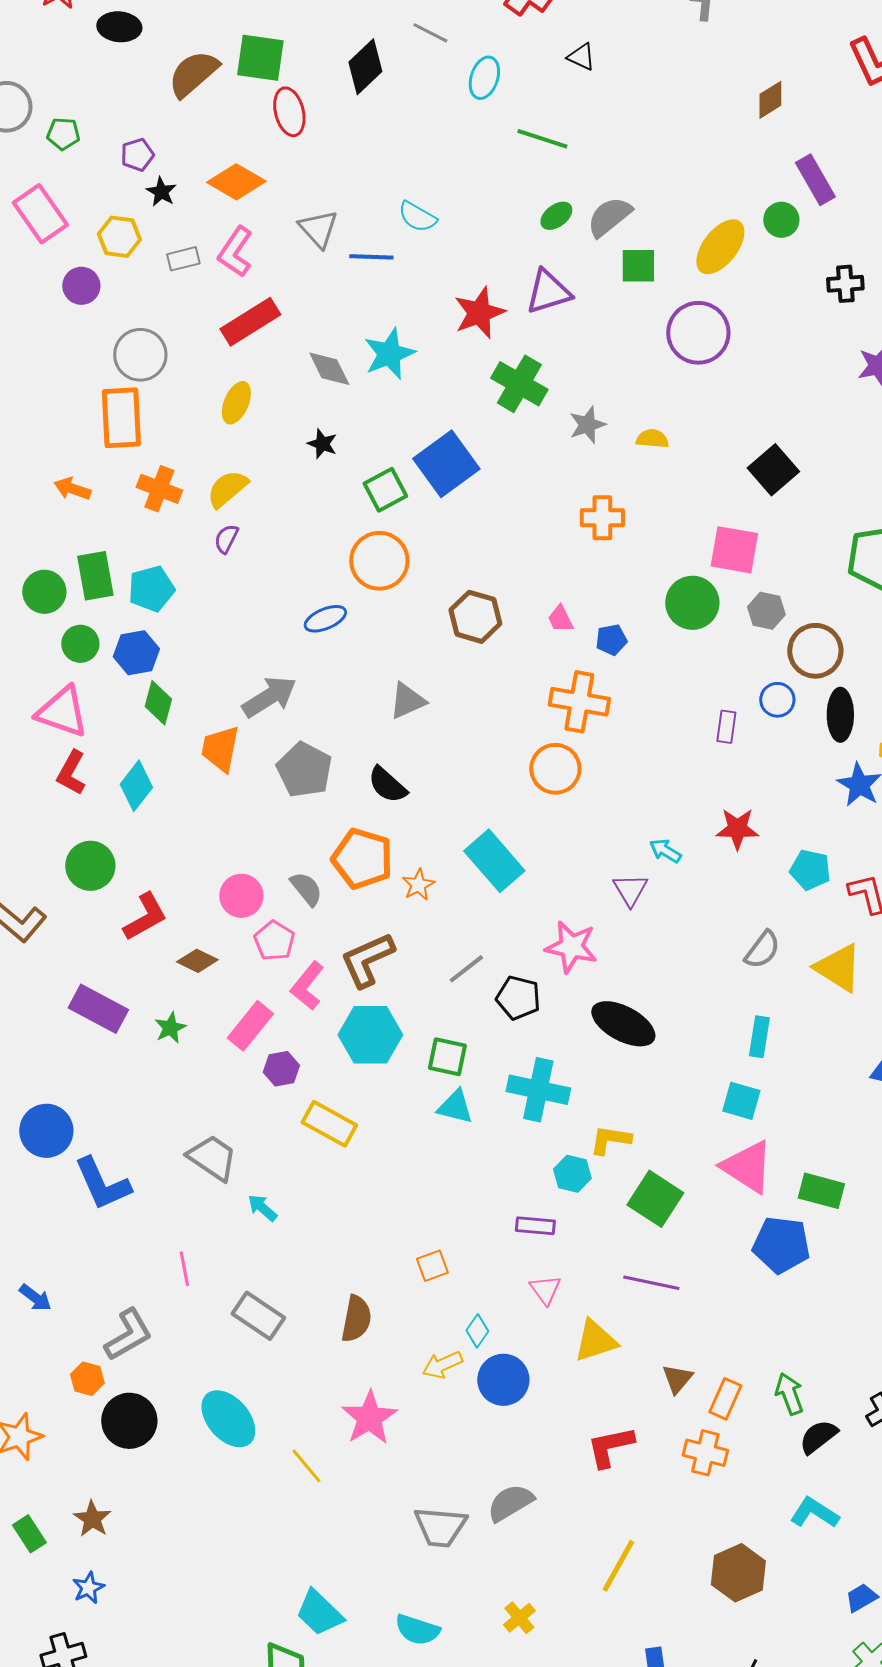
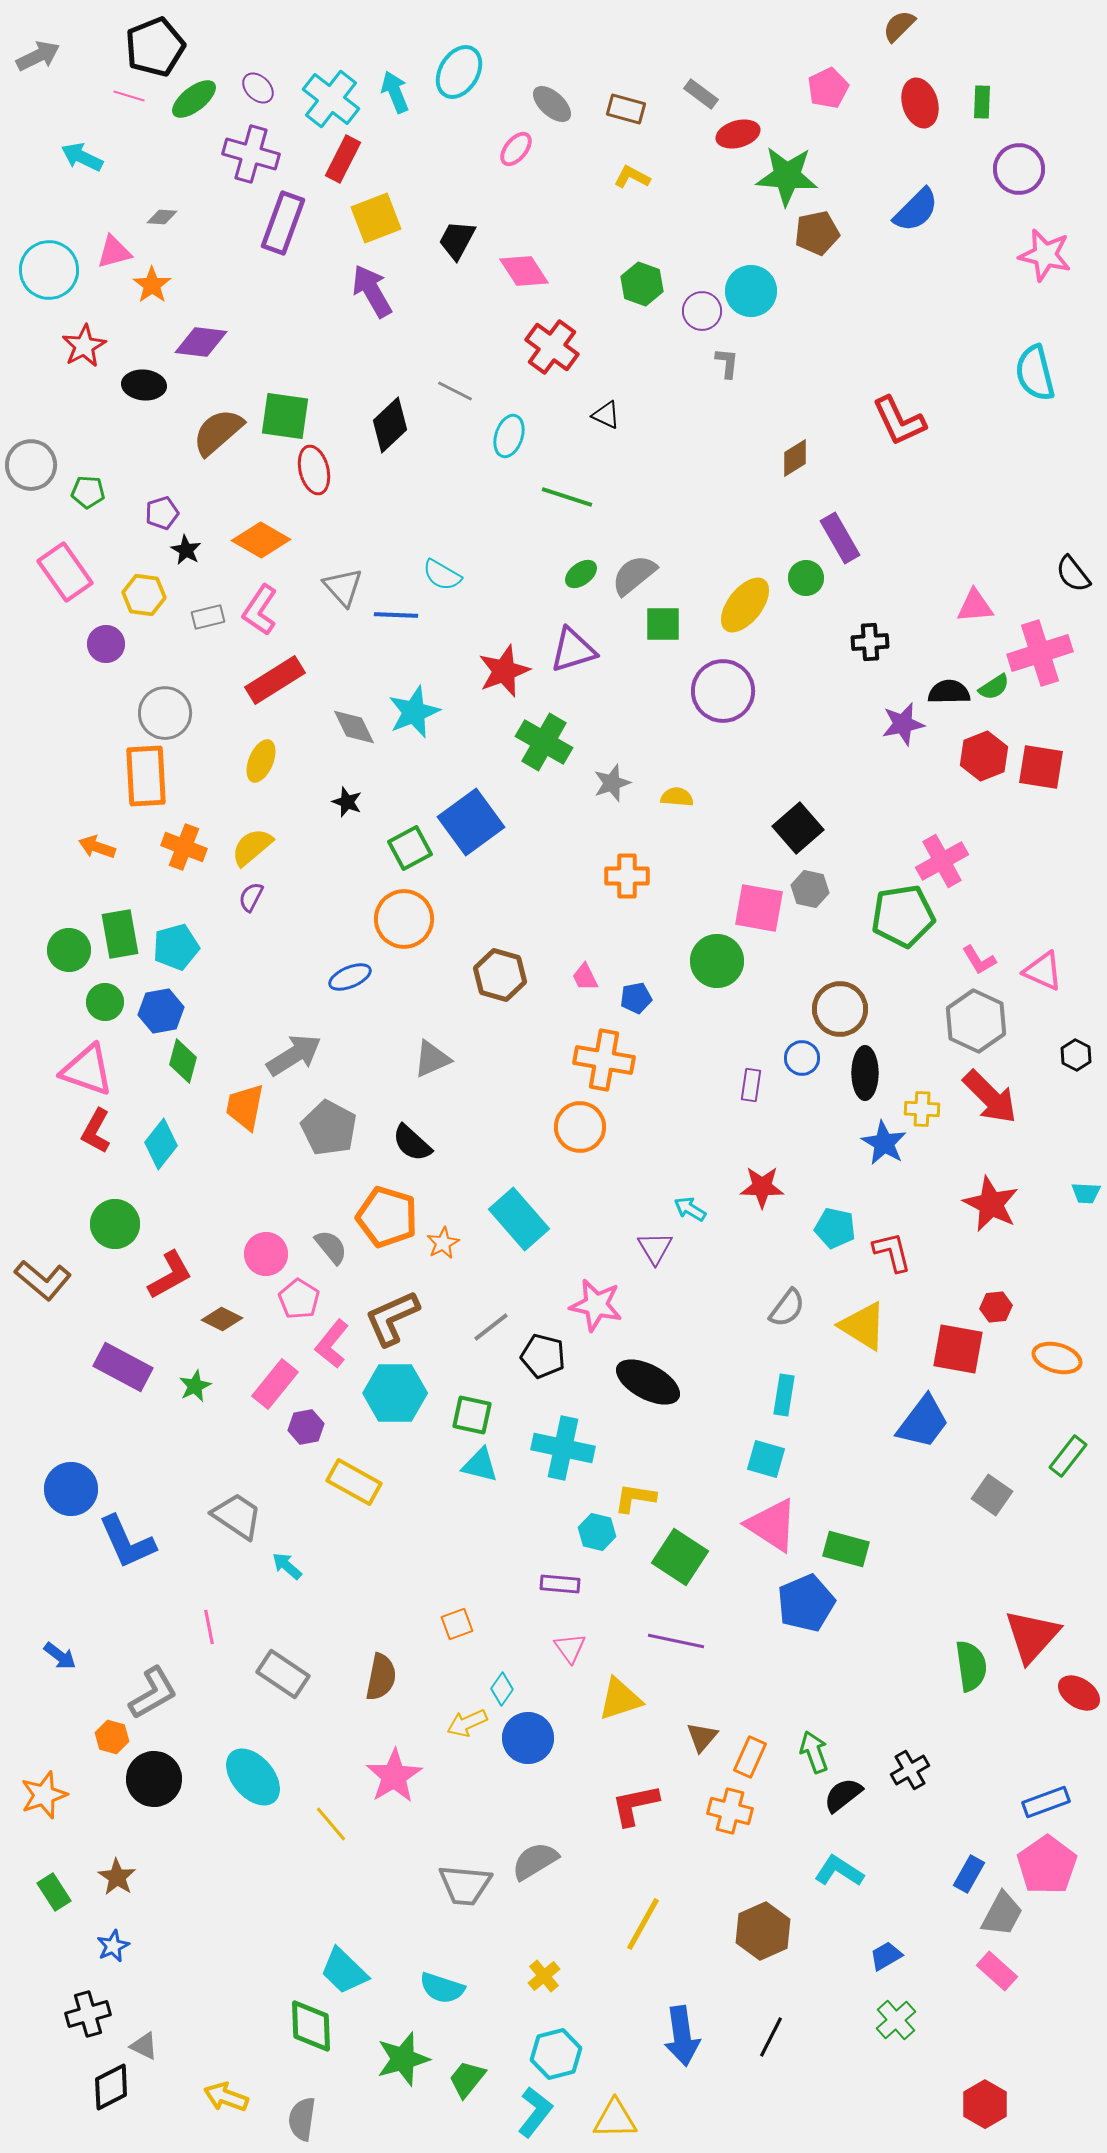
gray hexagon: (766, 611) -> (810, 889), moved
blue pentagon: (781, 1245) -> (806, 1603), turned -30

